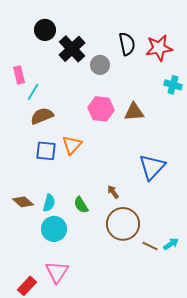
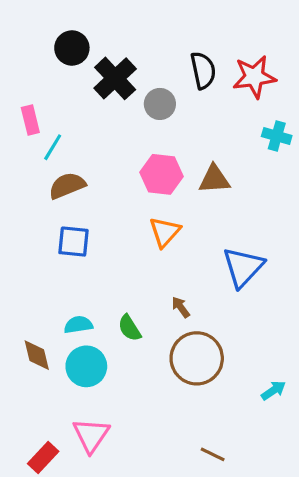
orange triangle: (72, 145) -> (165, 232), moved
brown diamond: (23, 202) -> (37, 355), moved, turned 35
cyan semicircle: (49, 203) -> (78, 325), turned -114
brown line: (150, 246) -> (213, 454), moved

